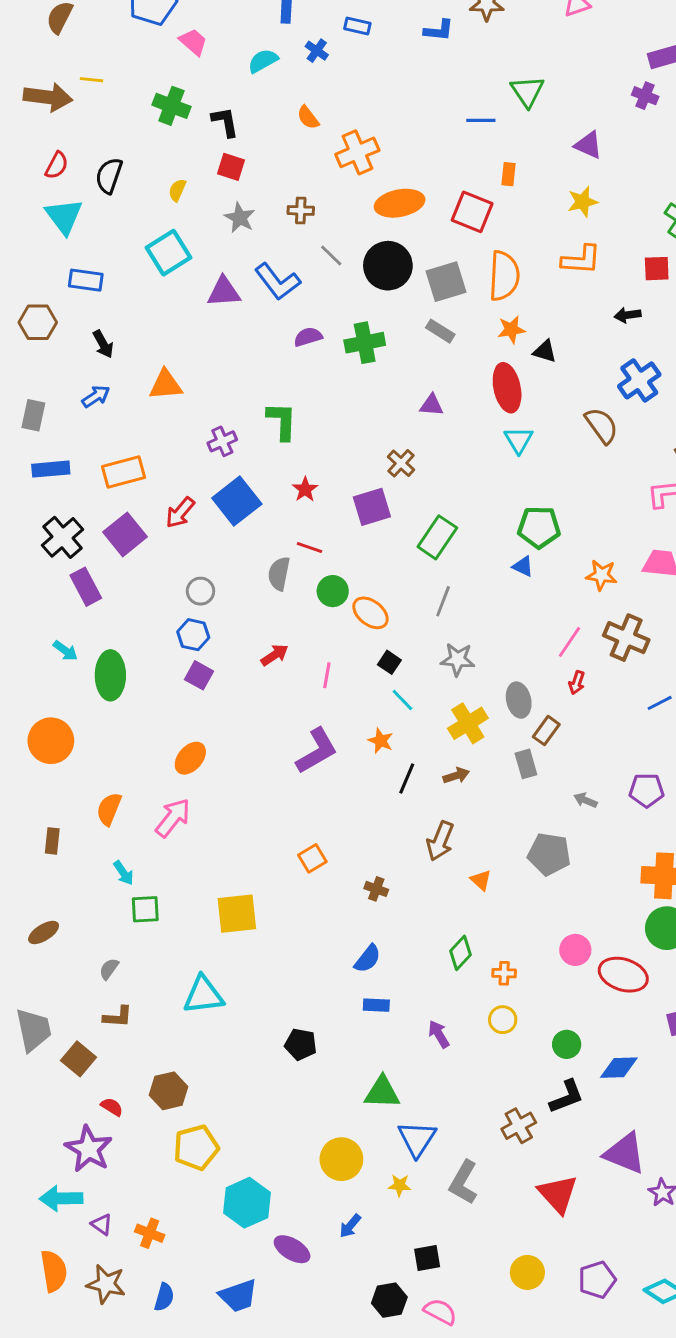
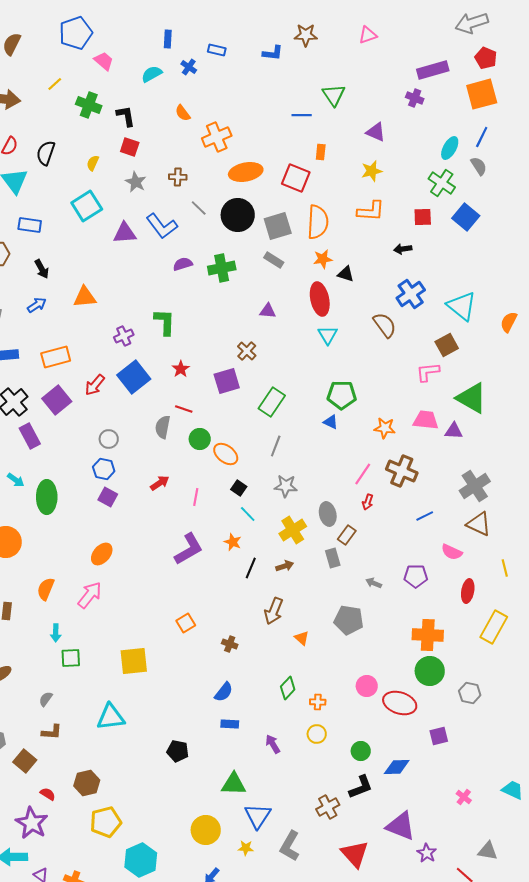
yellow line: (92, 80) -> (55, 84), moved, turned -49
cyan arrow: (123, 873) -> (56, 633), turned 36

